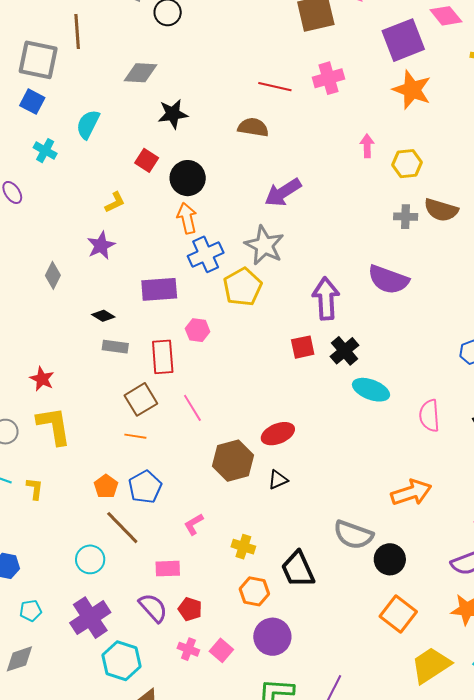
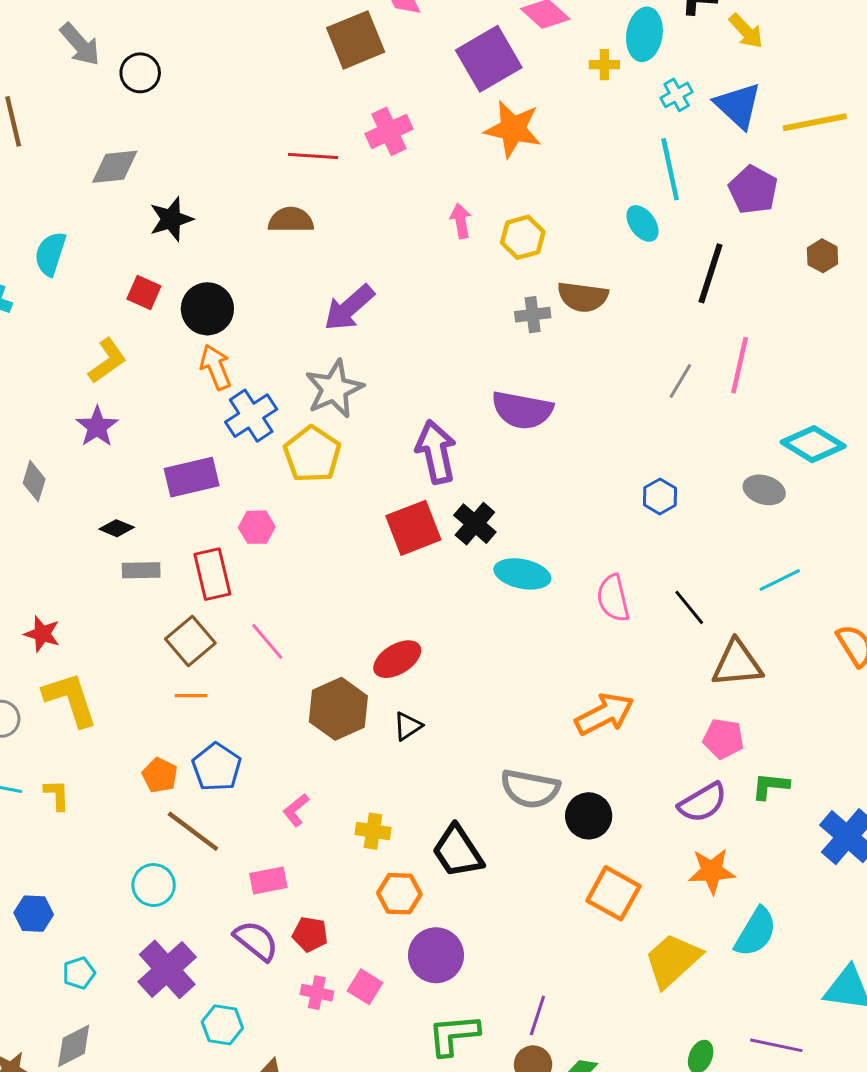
yellow L-shape: (115, 202) -> (107, 361), size x1.4
gray star: (264, 245) -> (334, 389), turned 30
red square: (303, 347) -> (413, 528), size x1.5
cyan hexagon: (121, 661) -> (222, 1025), size x0.7

